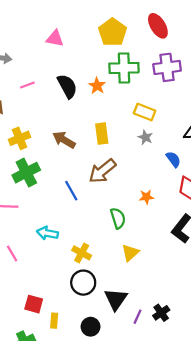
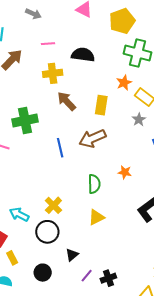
yellow pentagon: (113, 32) -> (122, 21), moved
black semicircle: (67, 86) -> (83, 55), turned -70
orange star: (97, 86) -> (124, 83), moved
yellow cross: (20, 138) -> (53, 73), moved
cyan arrow: (47, 233) -> (19, 214), moved
black triangle: (116, 299) -> (72, 255), size x0.6
yellow rectangle: (54, 321) -> (12, 258), turned -48

